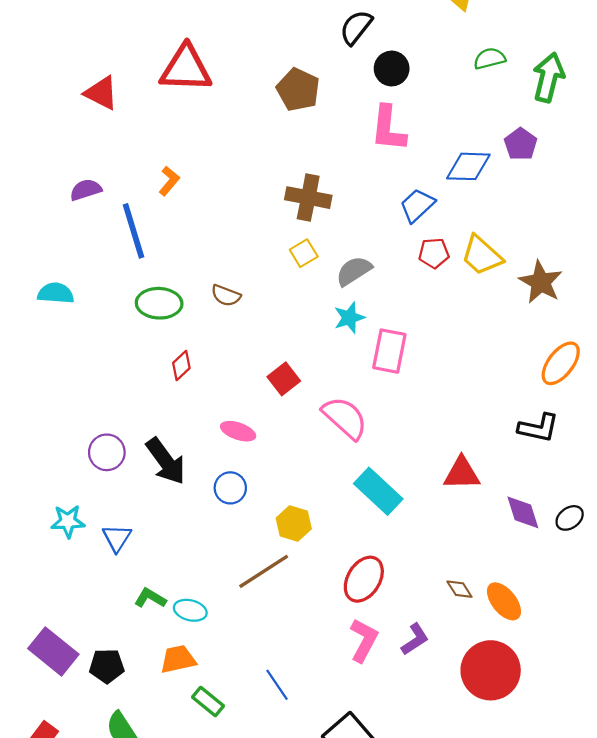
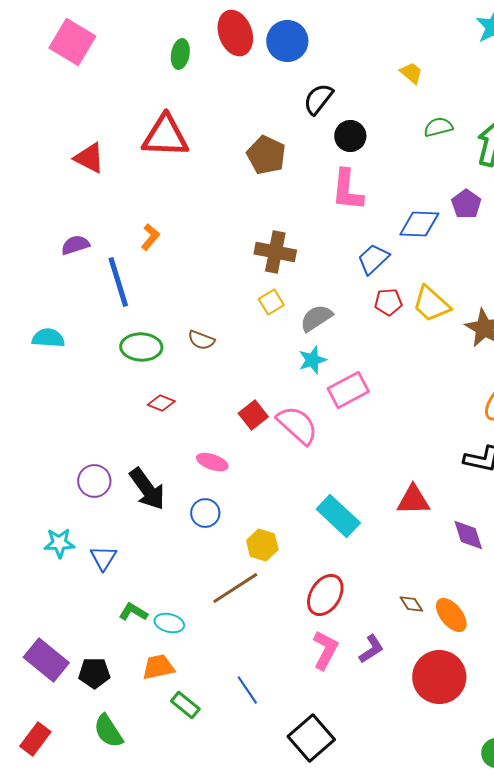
pink rectangle: (389, 351) -> (348, 390), turned 51
red diamond: (181, 366) -> (161, 403), turned 64
pink semicircle: (345, 418) -> (297, 425), moved

